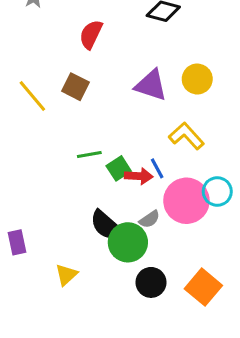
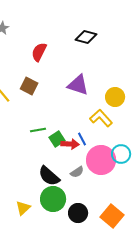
yellow circle: (197, 79) -> (115, 97), moved
green circle: (128, 242) -> (53, 199), moved

